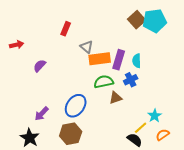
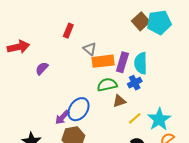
red arrow: (17, 45) -> (18, 47), size x1.5
cyan semicircle: (137, 61) -> (141, 63), size x1.5
purple arrow: (42, 114) -> (62, 117), moved
cyan star: (155, 116) -> (159, 119), size x1.6
yellow line: (141, 128) -> (135, 118), moved

